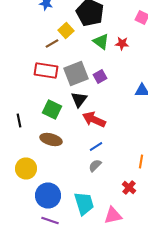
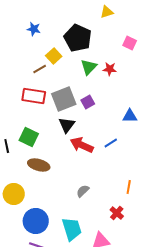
green triangle: (101, 42) -> (89, 67), turned 36
green square: (52, 110) -> (29, 137), moved
blue line: (96, 146) -> (111, 143), moved

